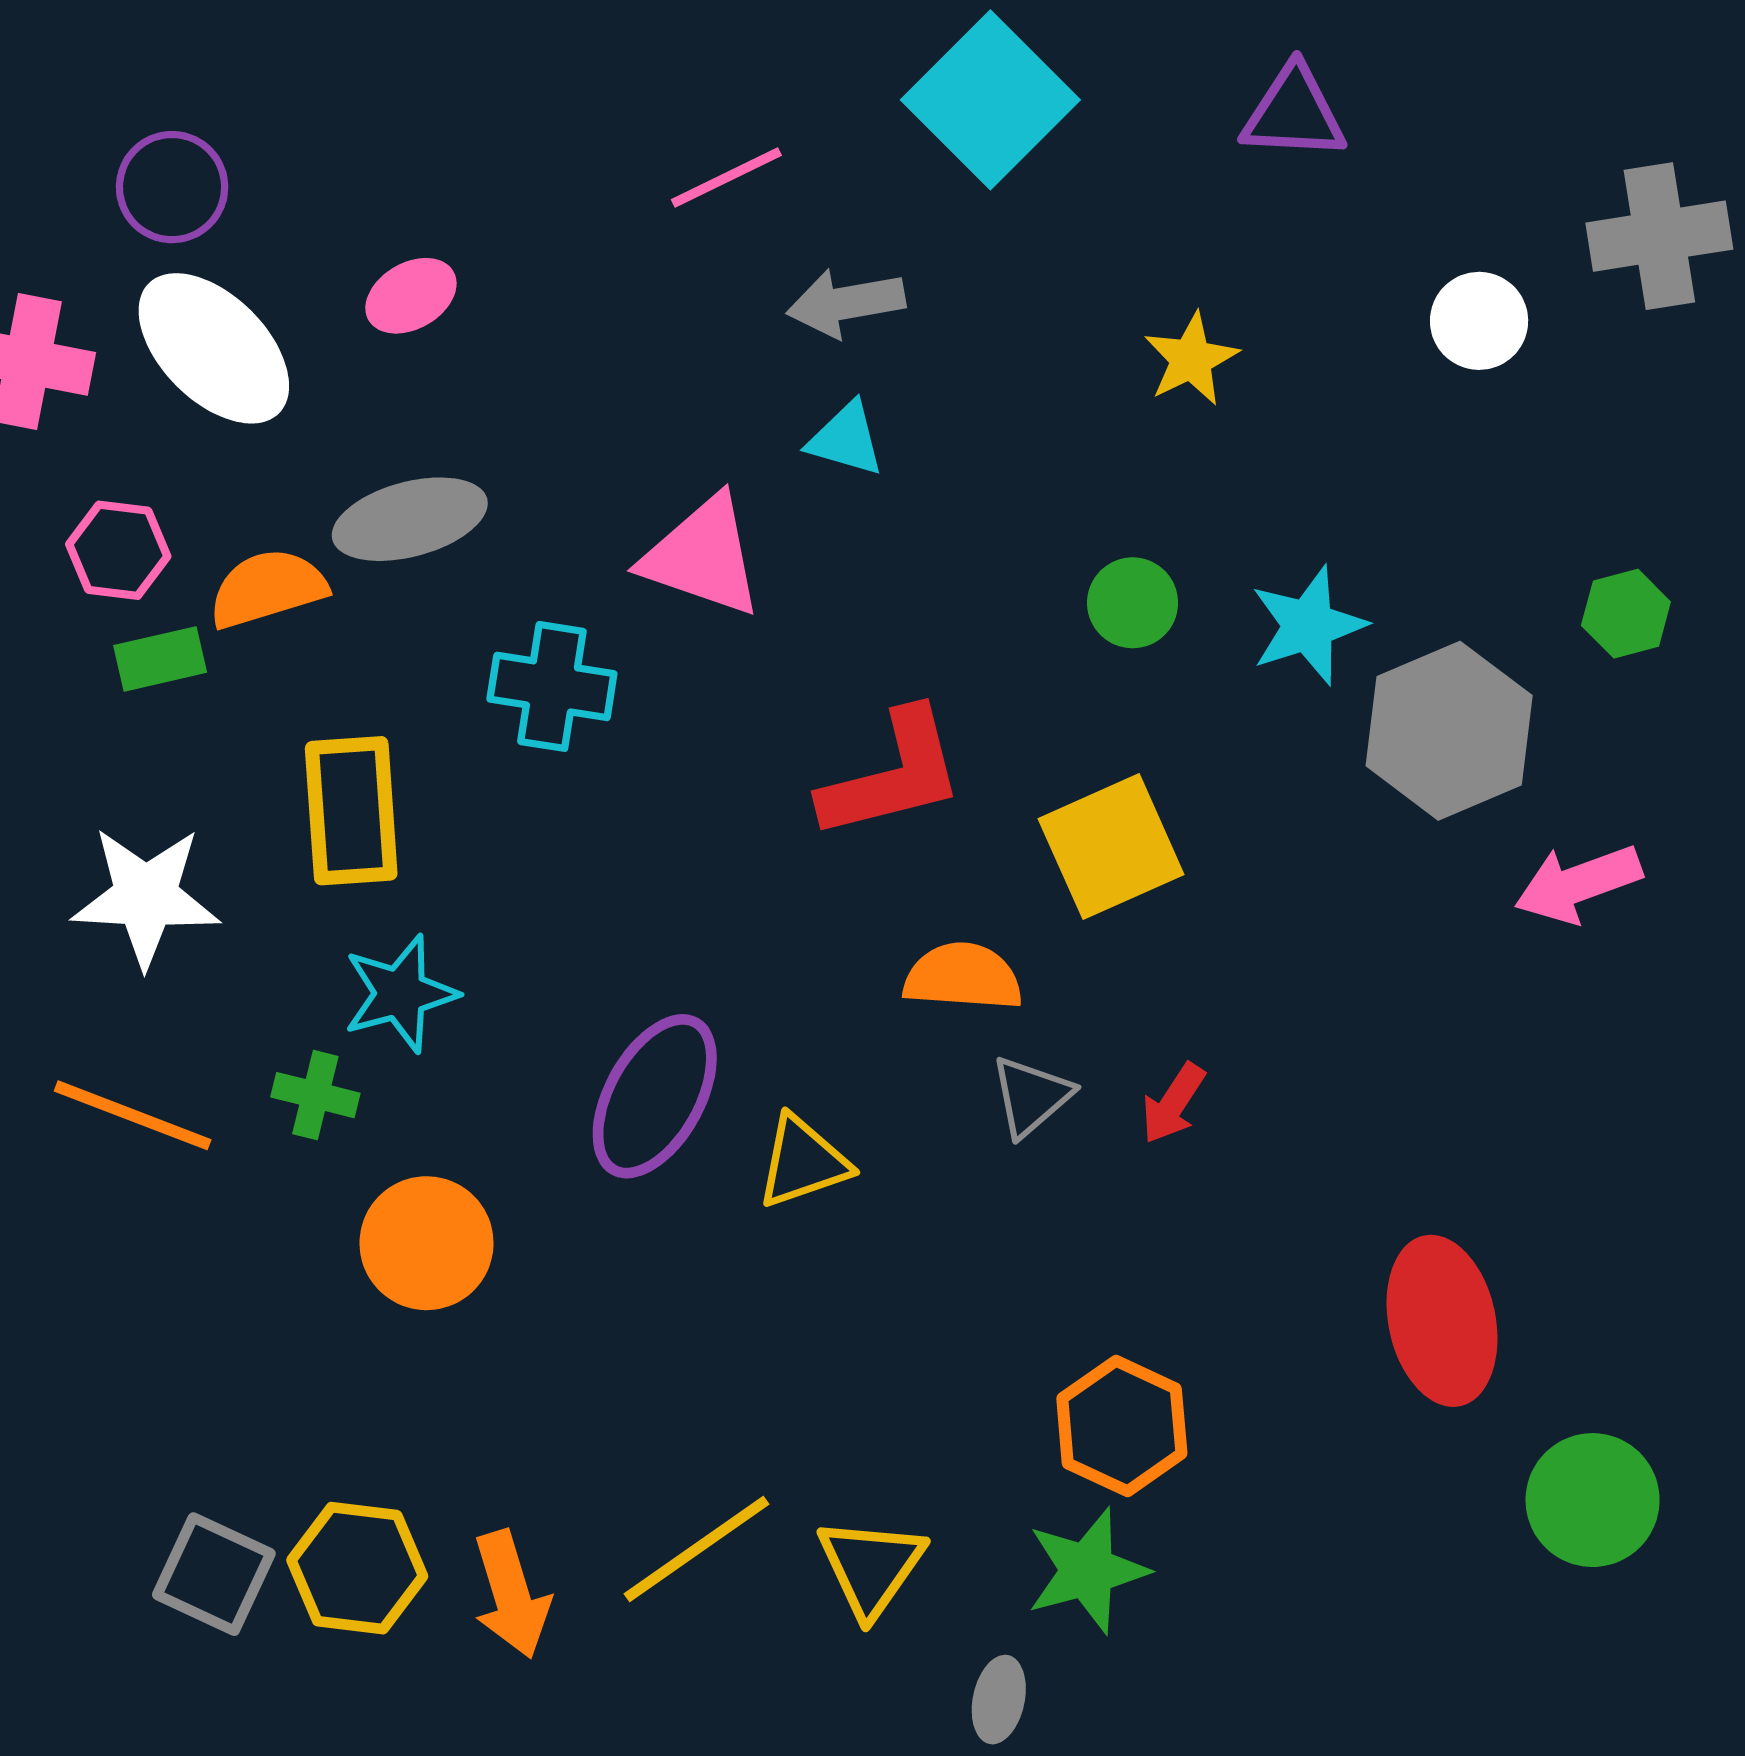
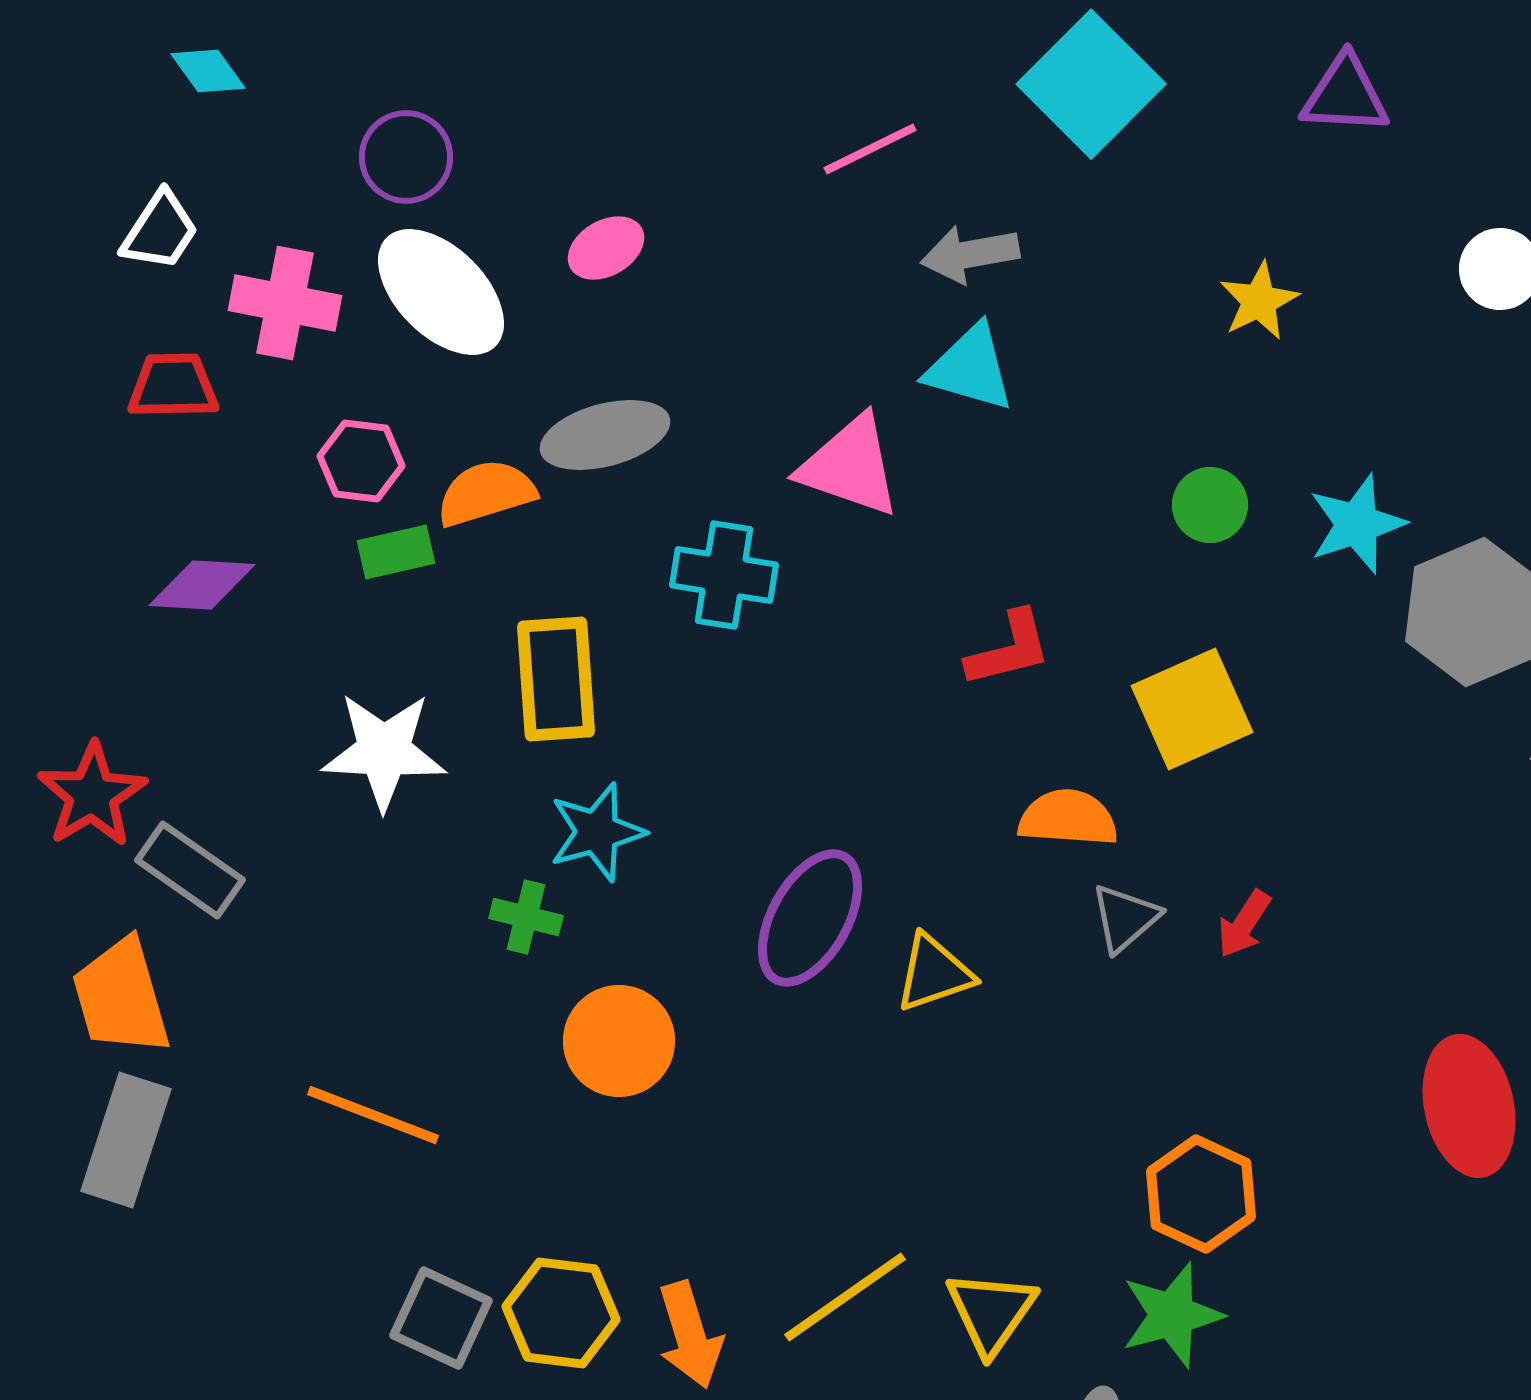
cyan triangle: (846, 439) -> (970, 368), size x1.4
red L-shape: (892, 775) -> (1009, 649), size x0.7
orange line: (133, 1115) -> (373, 1115), moved

